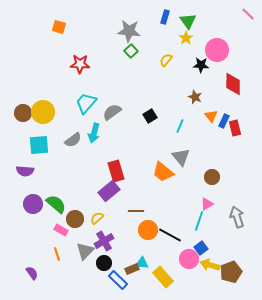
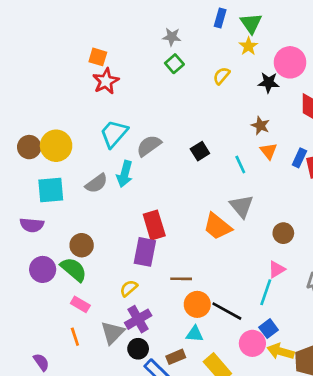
orange square: (59, 27) -> (98, 57), moved
gray star: (129, 31) -> (172, 37), size x0.6
red star: (80, 64) -> (106, 81), turned -30
orange triangle: (211, 116) -> (269, 151), moved
cyan line: (180, 126) -> (240, 165), turned -48
purple rectangle: (109, 191) -> (145, 252), turned -40
brown circle: (75, 219) -> (82, 245), moved
cyan triangle: (142, 263) -> (195, 334), moved

